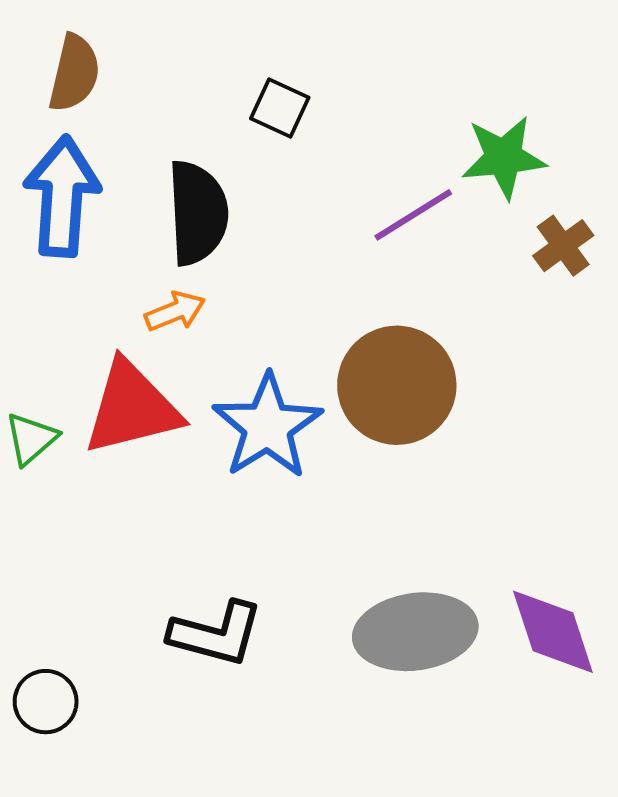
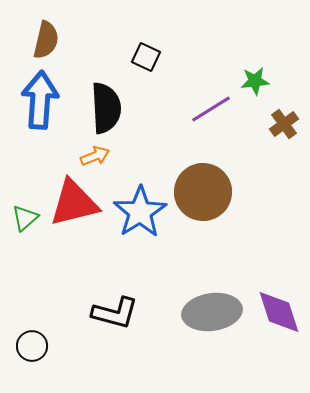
green star: (504, 157) -> (255, 81), size x0.7

